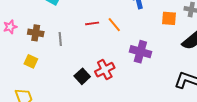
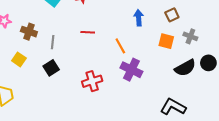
orange line: (114, 25) -> (120, 46), moved
black square: (82, 76) -> (51, 68), moved

